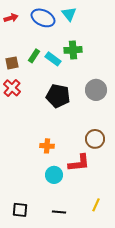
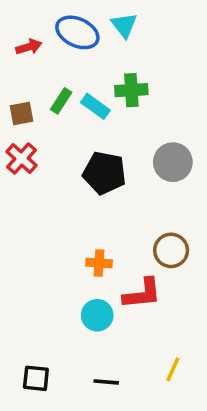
red arrow: (11, 18) -> (29, 47), moved
orange cross: (47, 146) -> (99, 263), moved

